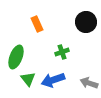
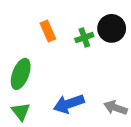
green cross: (62, 52) -> (84, 38), moved
green triangle: (28, 79) -> (21, 112), moved

